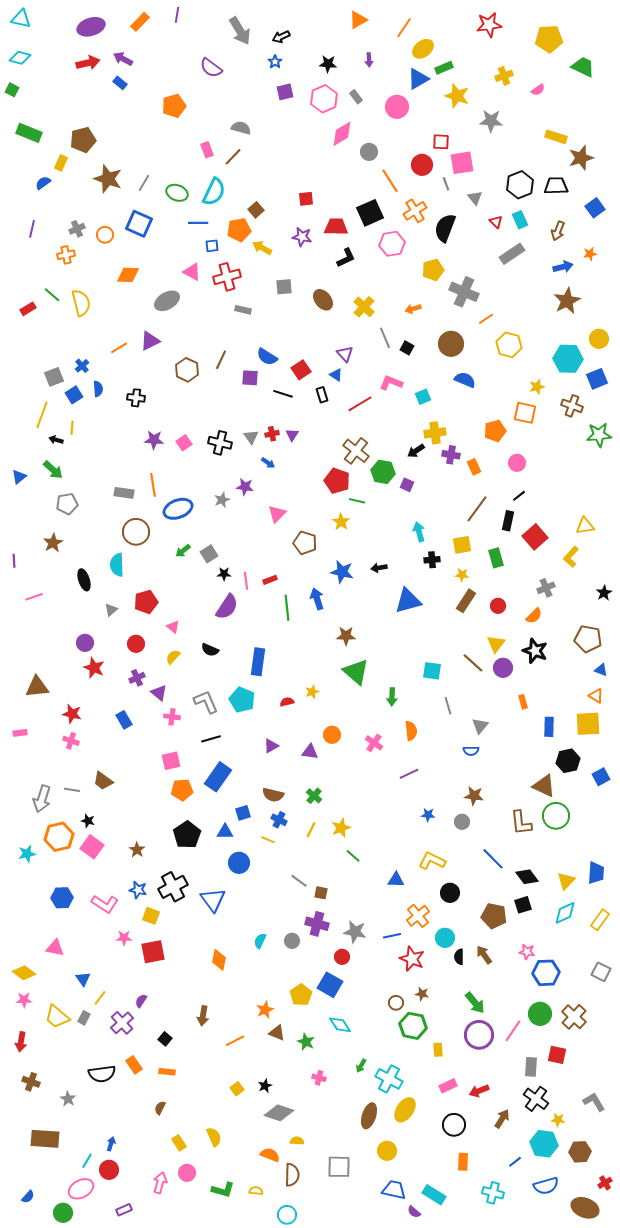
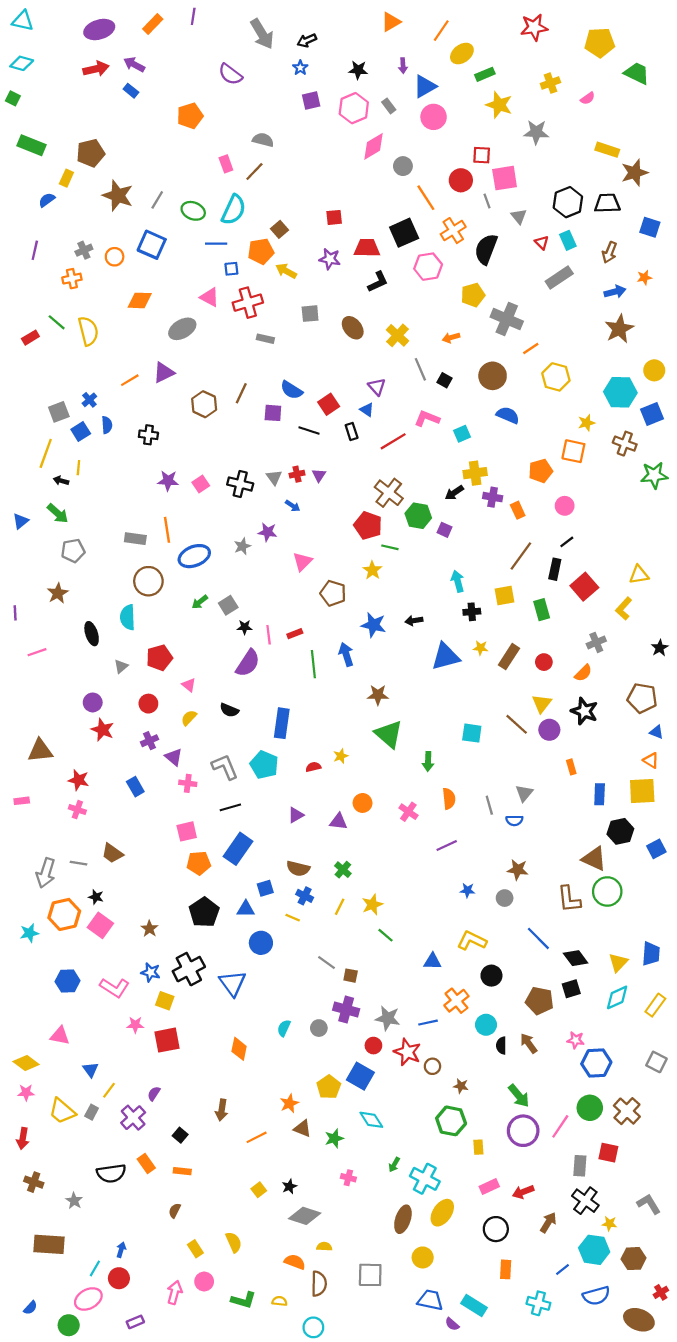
blue triangle: (418, 79) -> (425, 86), moved
blue square: (595, 208) -> (650, 227), turned -36
yellow star: (462, 575) -> (481, 648), moved
gray line: (448, 706) -> (489, 805), moved
red star: (412, 959) -> (407, 1052), moved
brown circle: (396, 1003) -> (432, 1066), moved
green star: (306, 1042) -> (334, 1138), turned 30

